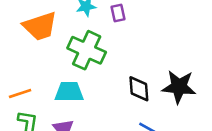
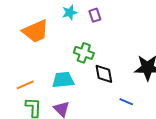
green cross: (87, 50) -> (84, 53), moved, size x0.7
black diamond: (139, 89) -> (104, 74), moved

